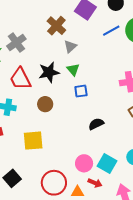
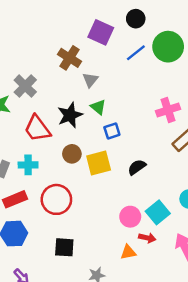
yellow square: (33, 141) -> (99, 163), moved
cyan square: (107, 164) -> (158, 212), turned 30
black square: (12, 178) -> (64, 247), moved, turned -36
red circle: (54, 183) -> (56, 199), moved

